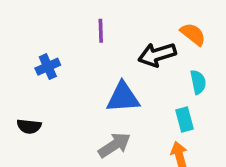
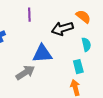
gray arrow: (114, 145) -> (25, 73), moved

